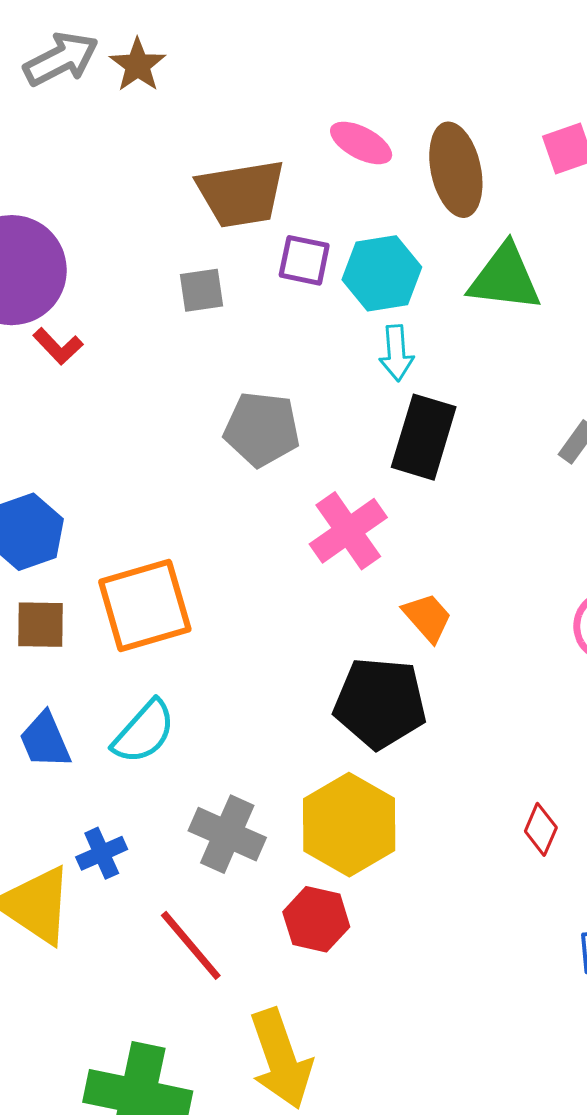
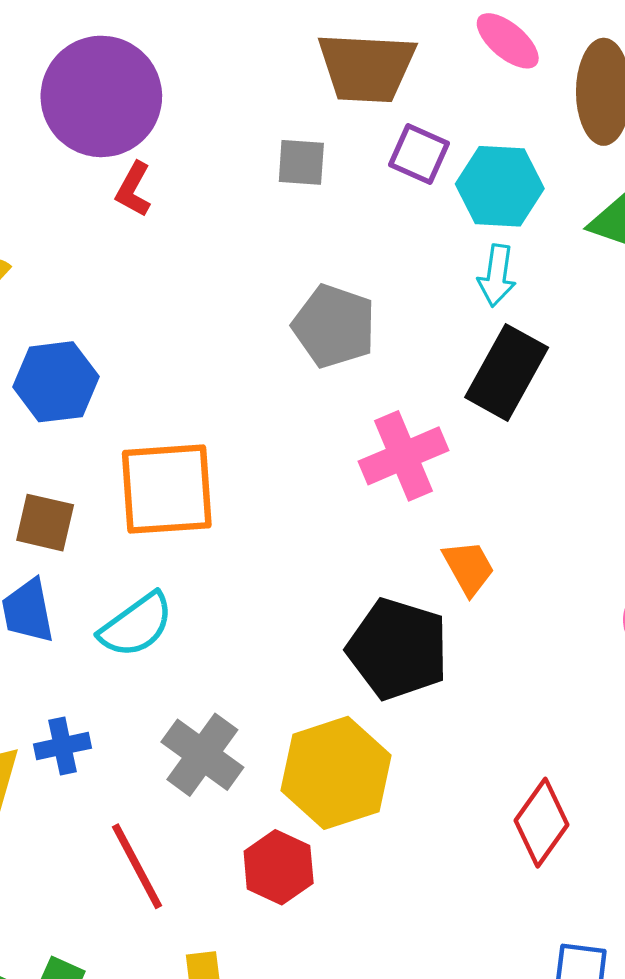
red L-shape: (58, 346) -> (134, 189), turned 60
brown square: (40, 625) -> (45, 523), moved
red diamond: (541, 829) -> (541, 823), size x1.5

